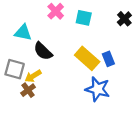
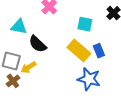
cyan square: (84, 18) -> (85, 24), moved
brown cross: (28, 90) -> (13, 81), moved

